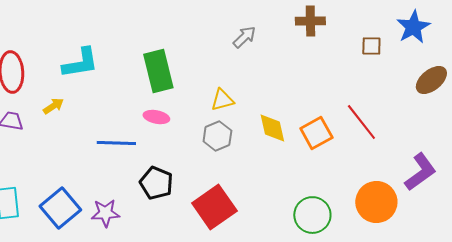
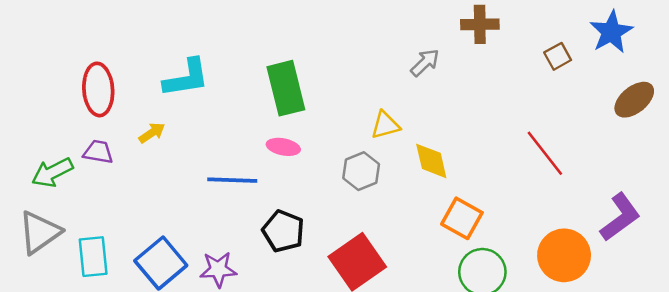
gray arrow: (244, 37) -> (425, 63), moved
brown square: (371, 46) -> (558, 56), turned -30
yellow triangle: (222, 100) -> (385, 125), moved
orange square: (316, 133) -> (462, 218), moved, turned -32

